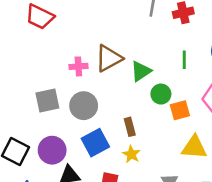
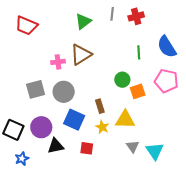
green triangle: (141, 71) -> (83, 21), moved
blue square: (95, 143) -> (74, 120), turned -35
yellow triangle: (194, 147) -> (125, 120), moved

